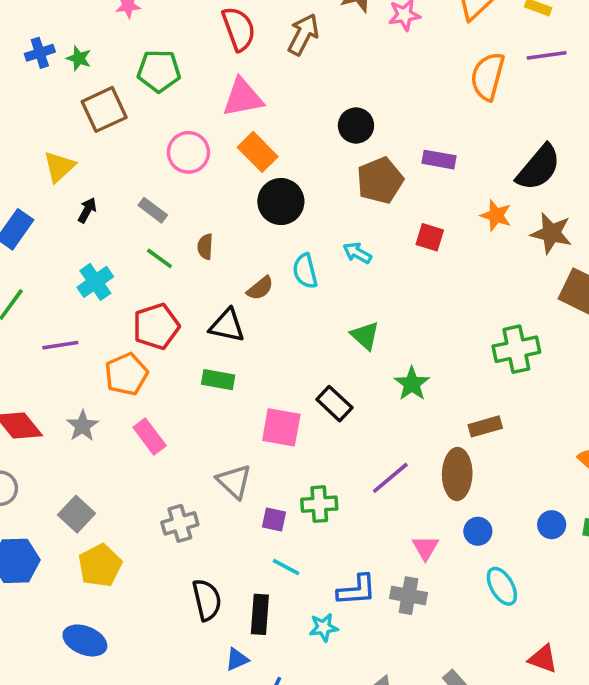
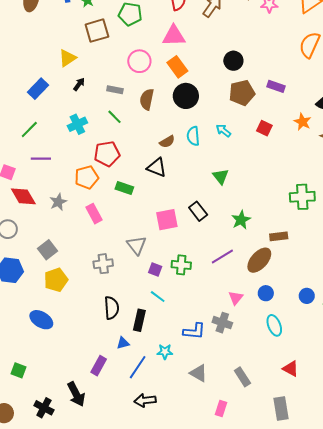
gray rectangle: (153, 210) -> (115, 90), turned -35
brown semicircle: (205, 247) -> (147, 99), moved, size x1.5
black triangle: (227, 326) -> (157, 167), moved
purple line: (60, 345) -> (41, 159), moved
green rectangle: (218, 380) -> (124, 188), moved
green star: (412, 384) -> (241, 220), moved
pink square: (281, 427) -> (167, 220), turned -30
brown ellipse: (457, 474) -> (259, 260), turned 32
blue L-shape: (357, 590) -> (194, 331), moved
cyan star: (324, 627) -> (165, 352), moved

